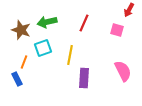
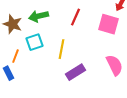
pink square: (117, 30) -> (108, 24), size x1.5
purple rectangle: (84, 78) -> (76, 72), turned 54

